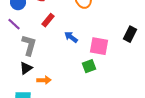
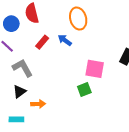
blue arrow: (71, 37) -> (65, 40), moved
gray L-shape: (29, 45) -> (23, 68), turned -45

